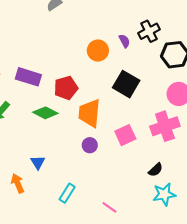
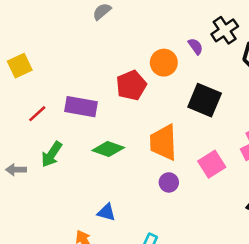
red pentagon: (66, 88) -> (131, 85), moved
blue triangle: (38, 162) -> (106, 212), turned -35

